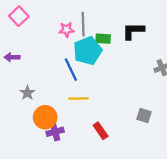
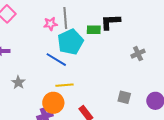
green rectangle: (103, 39) -> (94, 30), moved
blue line: (71, 70) -> (56, 60), turned -30
orange circle: (45, 117) -> (53, 103), moved

